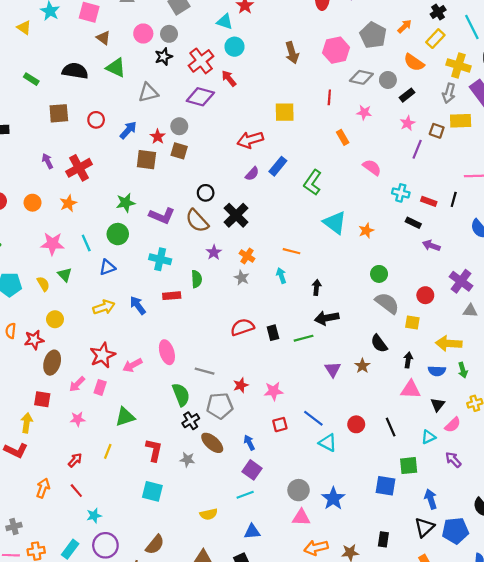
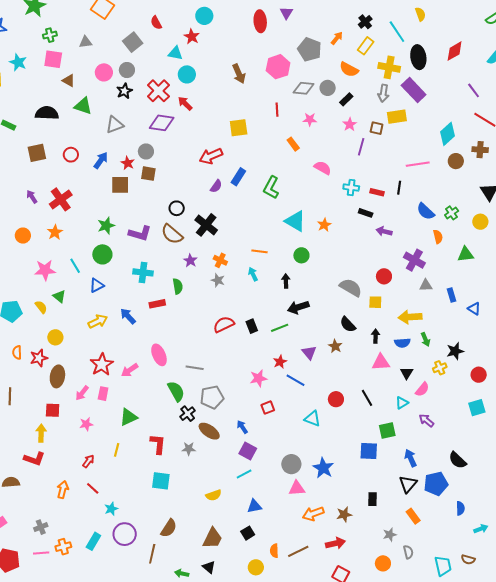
green circle: (379, 274) -> (301, 255), moved
red star: (241, 385) -> (280, 362), moved
blue line: (313, 418) -> (295, 380), moved

